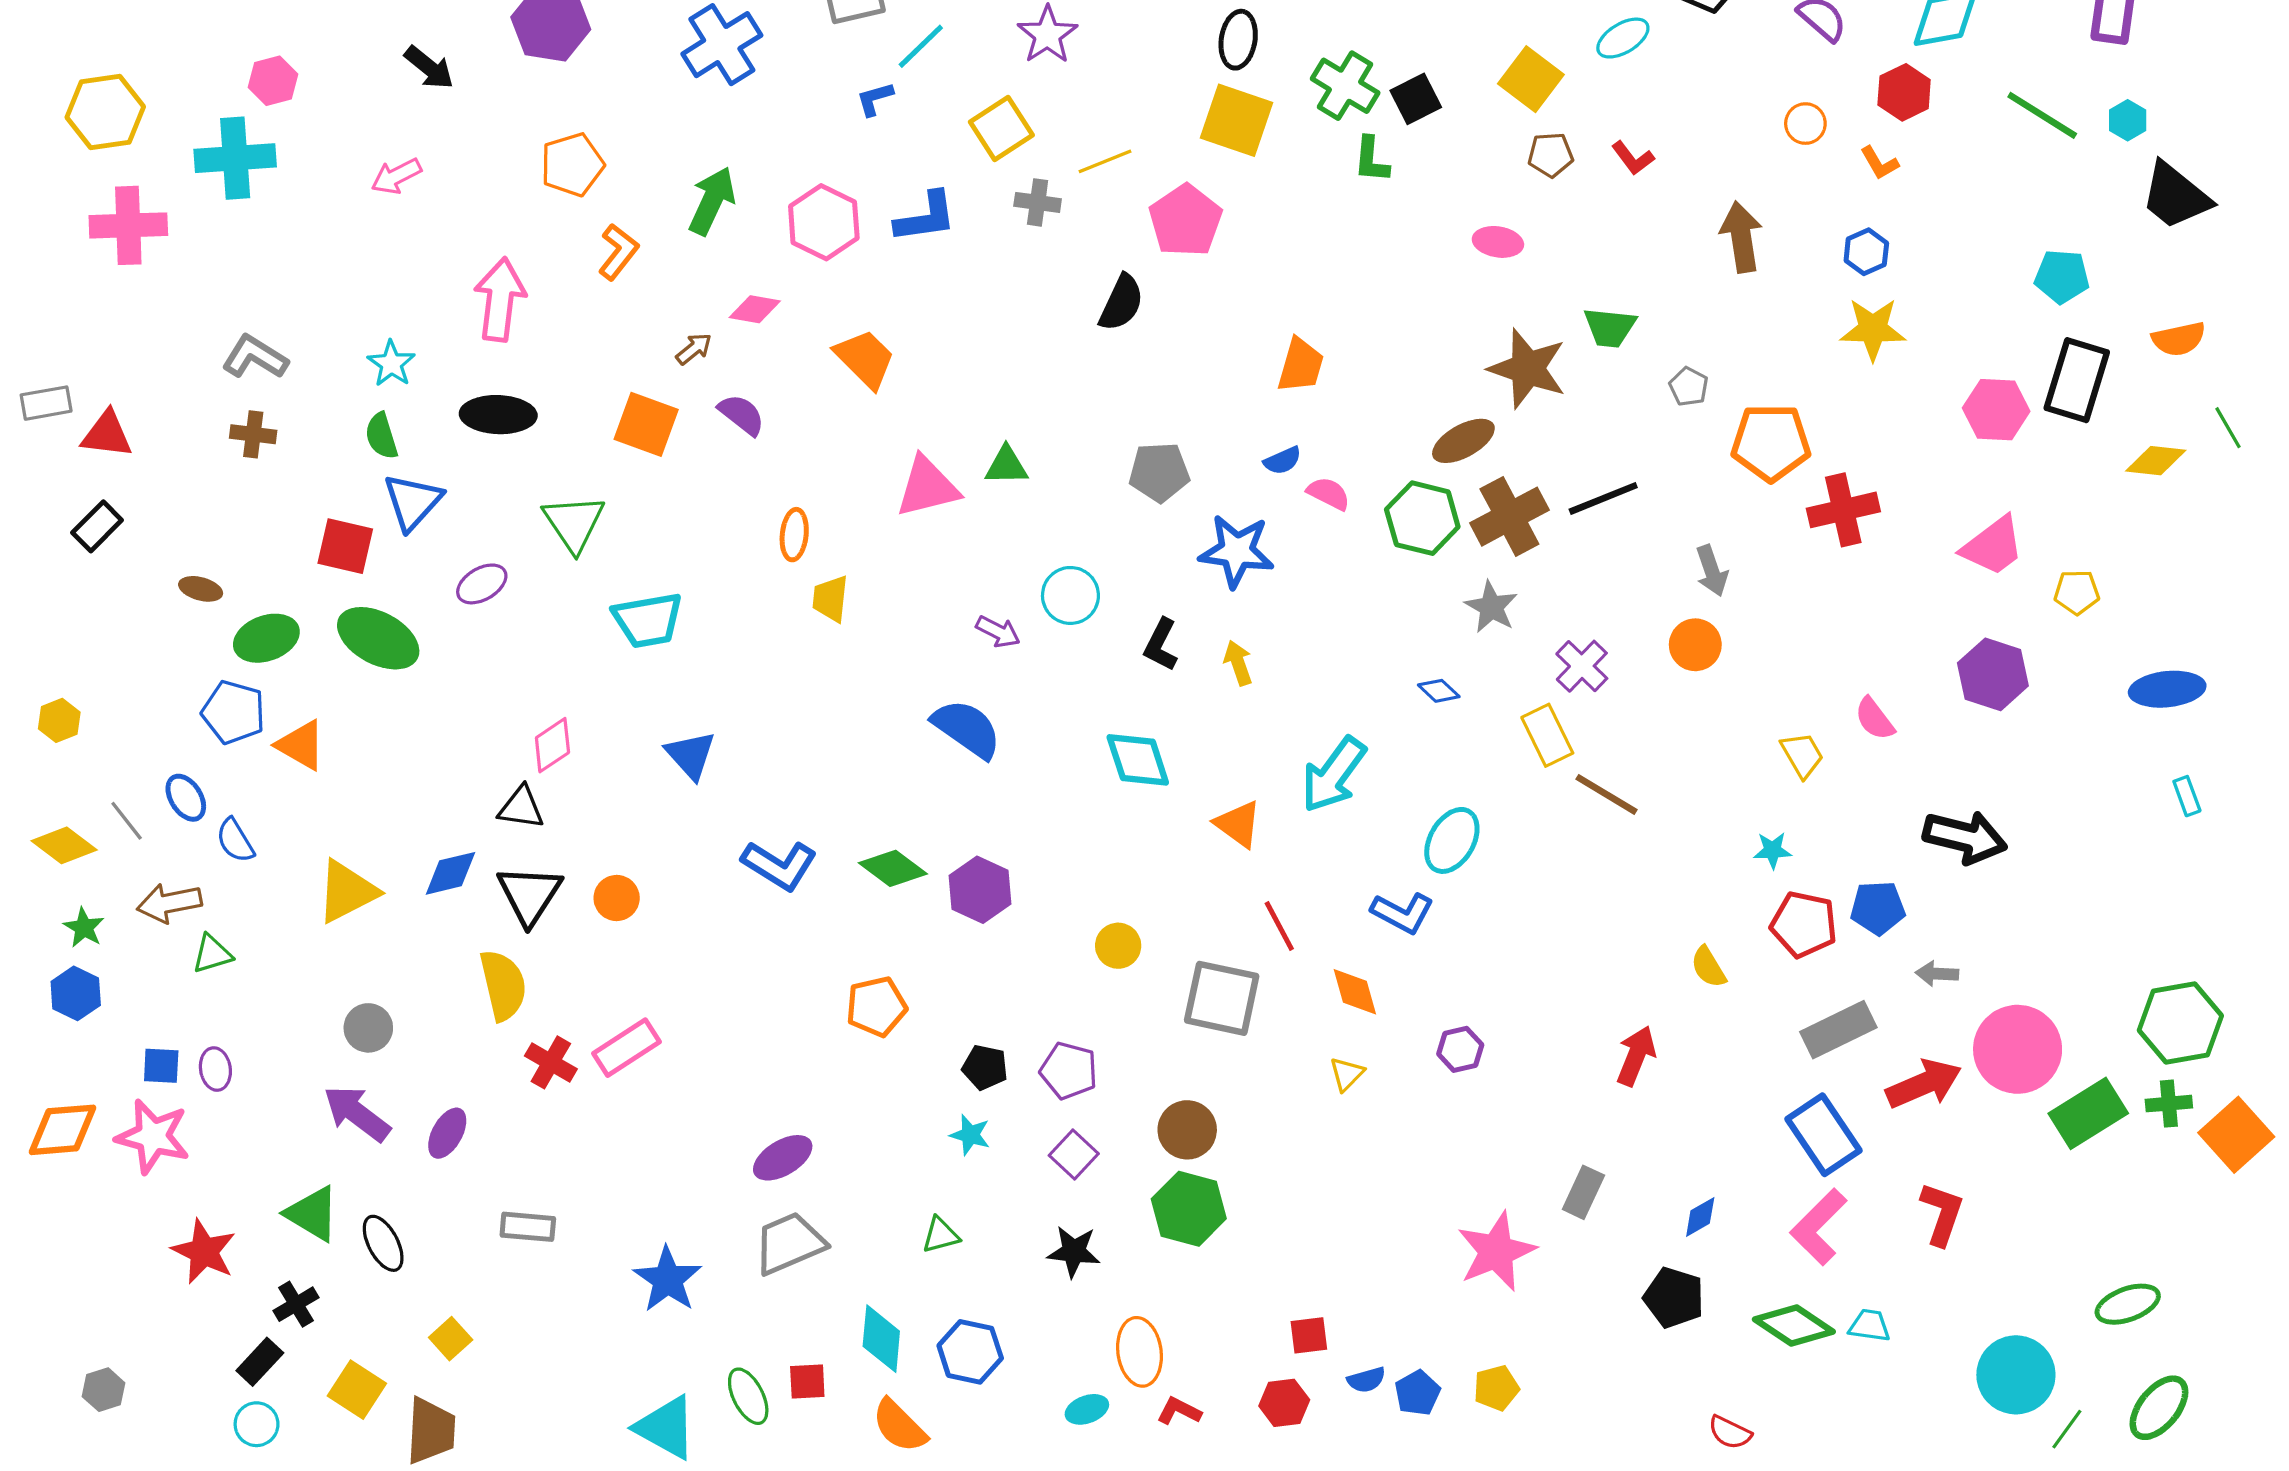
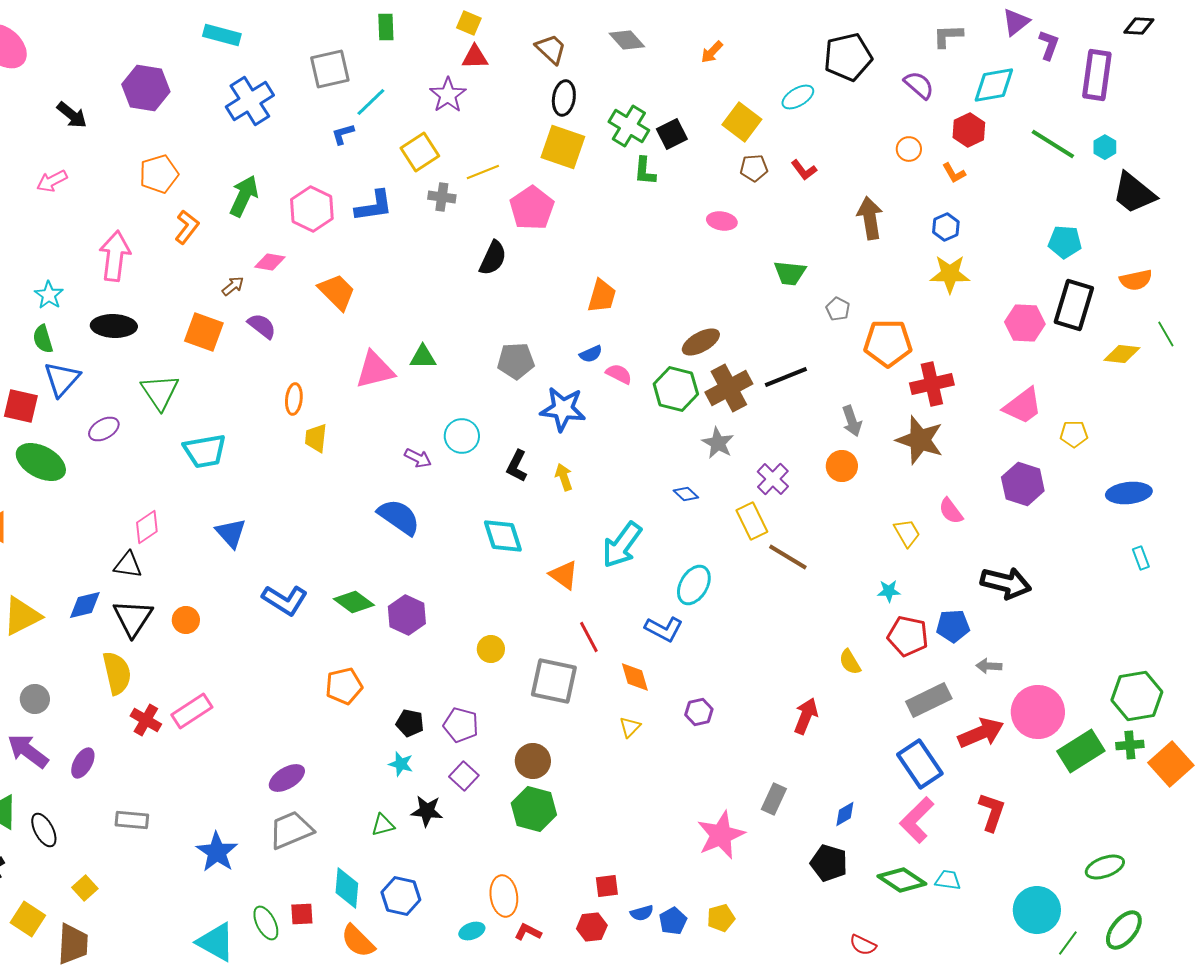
brown star: (1528, 369) -> (920, 440), moved
black star: (1074, 1252) -> (427, 811), moved

